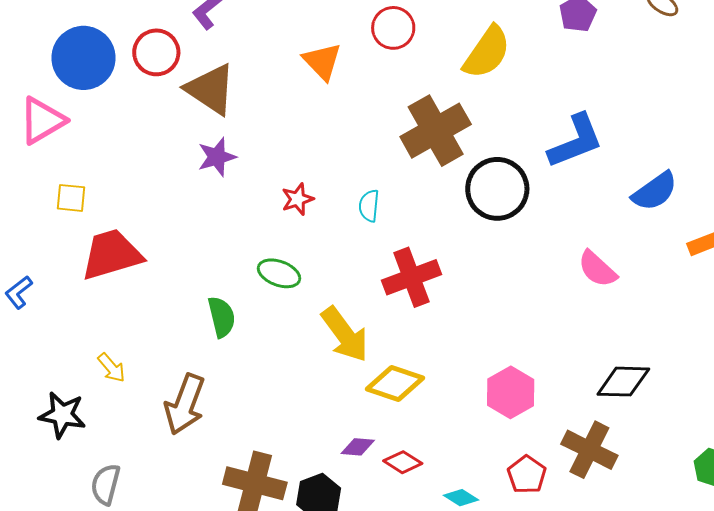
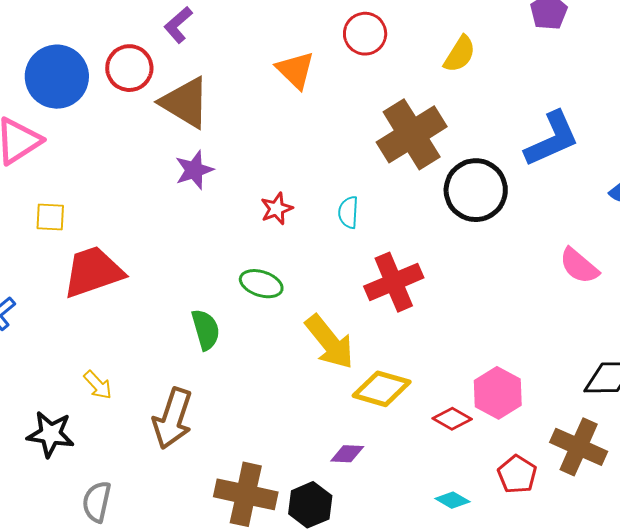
yellow semicircle: (487, 52) -> (460, 54), size x0.7
red diamond: (403, 462) -> (452, 419), moved

